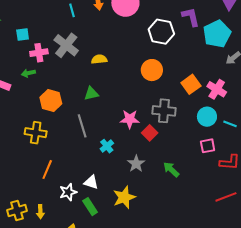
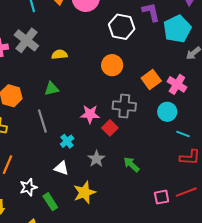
cyan line: (230, 124) -> (183, 134), moved
pink square: (208, 146) -> (162, 197), moved
white triangle: (91, 182) -> (61, 168), moved

